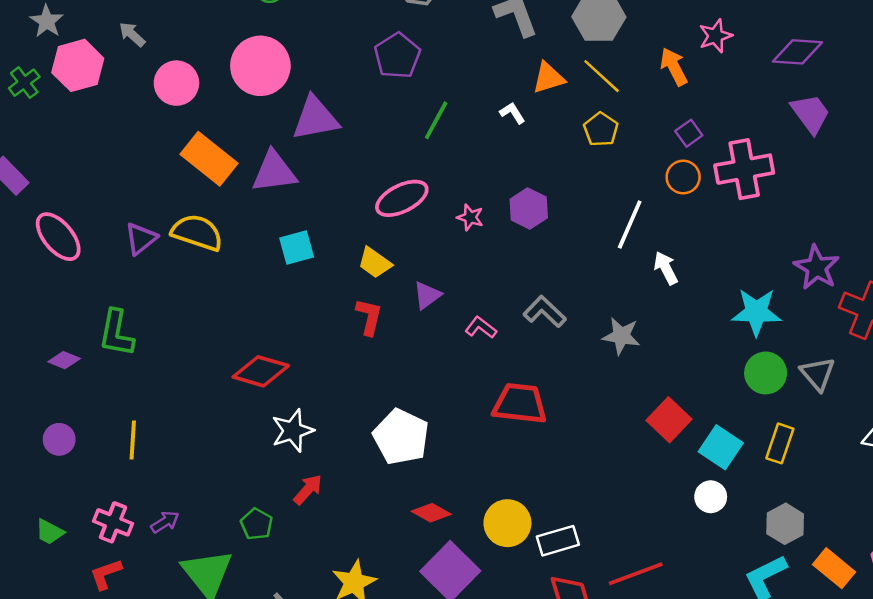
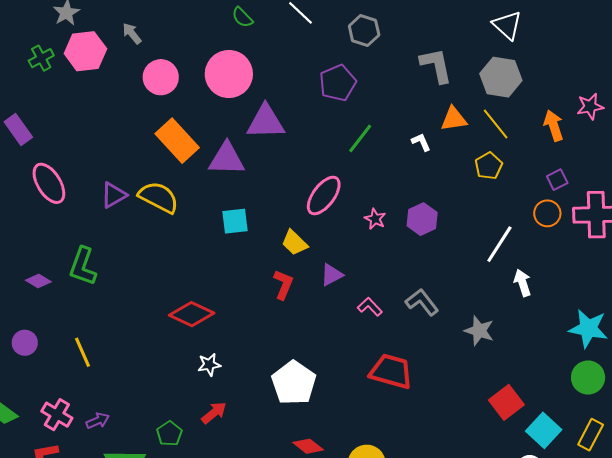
pink ellipse: (402, 198) -> (324, 196), turned -36
white star: (293, 431) -> (209, 365), size x0.7
yellow line: (133, 440) -> (83, 352), turned -36

